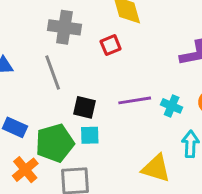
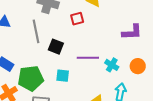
black square: (84, 107) -> (56, 47), moved
cyan square: (90, 135) -> (63, 76), moved

